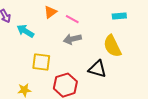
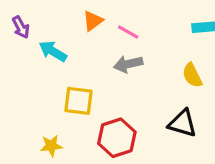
yellow semicircle: (112, 46) -> (192, 75), size x0.7
black triangle: (97, 69) -> (183, 123), moved

